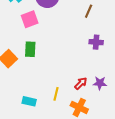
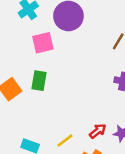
yellow line: (56, 94) -> (65, 140), turned 32

